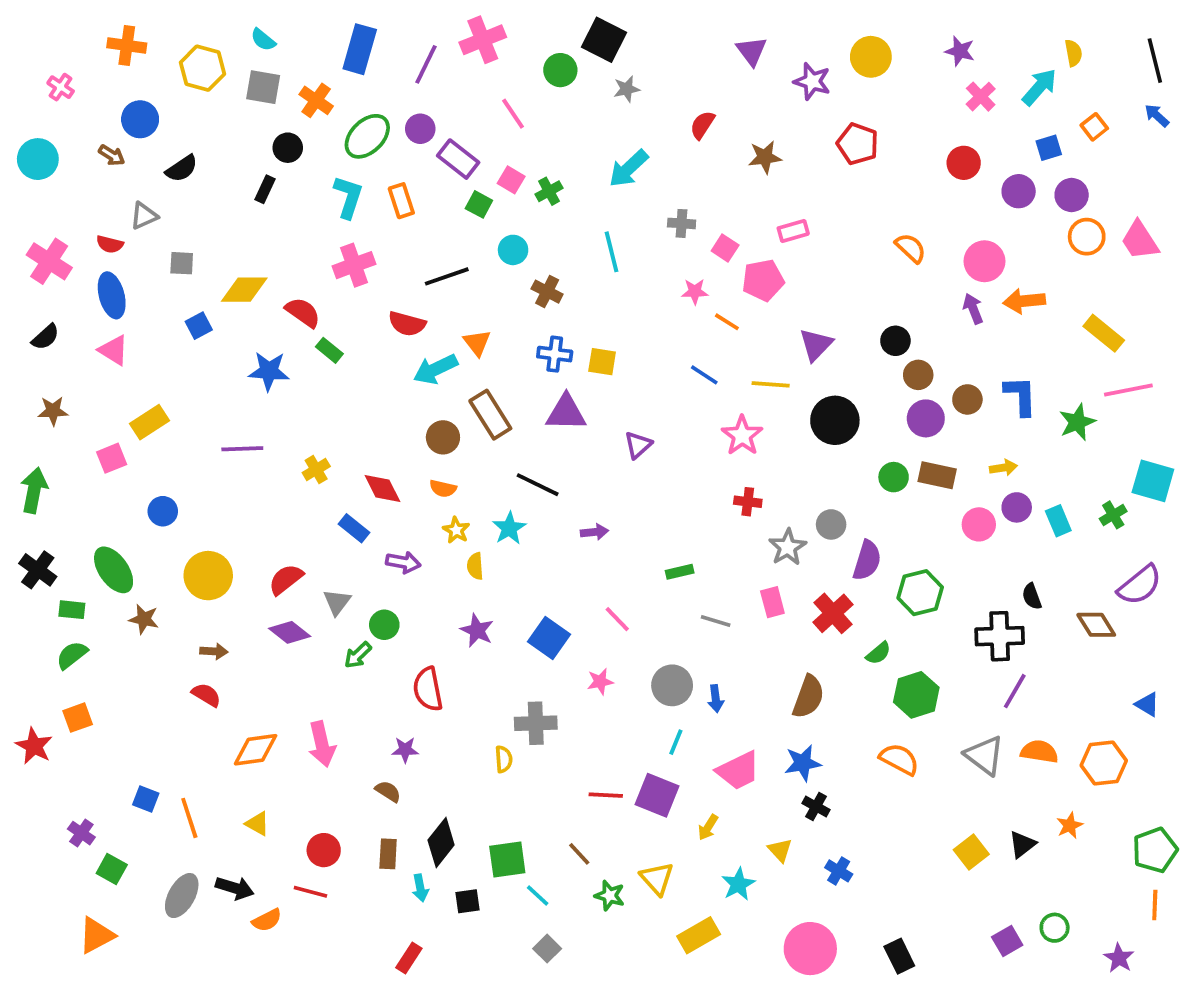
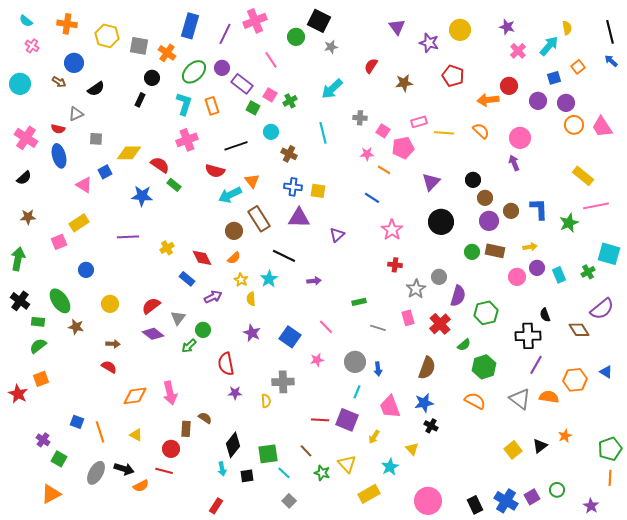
cyan semicircle: (263, 40) -> (26, 21), moved
orange arrow: (1024, 301) -> (488, 100), moved
pink triangle: (114, 350) -> (84, 185), moved
yellow line: (771, 384) -> (444, 133), moved
orange semicircle: (443, 488) -> (234, 258), turned -56
purple arrow: (403, 562) -> (213, 297), turned -36
yellow circle: (208, 576) -> (110, 304), size x0.7
purple star: (405, 750) -> (235, 393), moved
orange hexagon: (1104, 763) -> (575, 380), moved
pink trapezoid: (738, 771) -> (390, 407), turned 95
brown rectangle: (388, 854) -> (186, 429), moved
blue cross: (839, 871) -> (506, 501), moved, size x1.6

